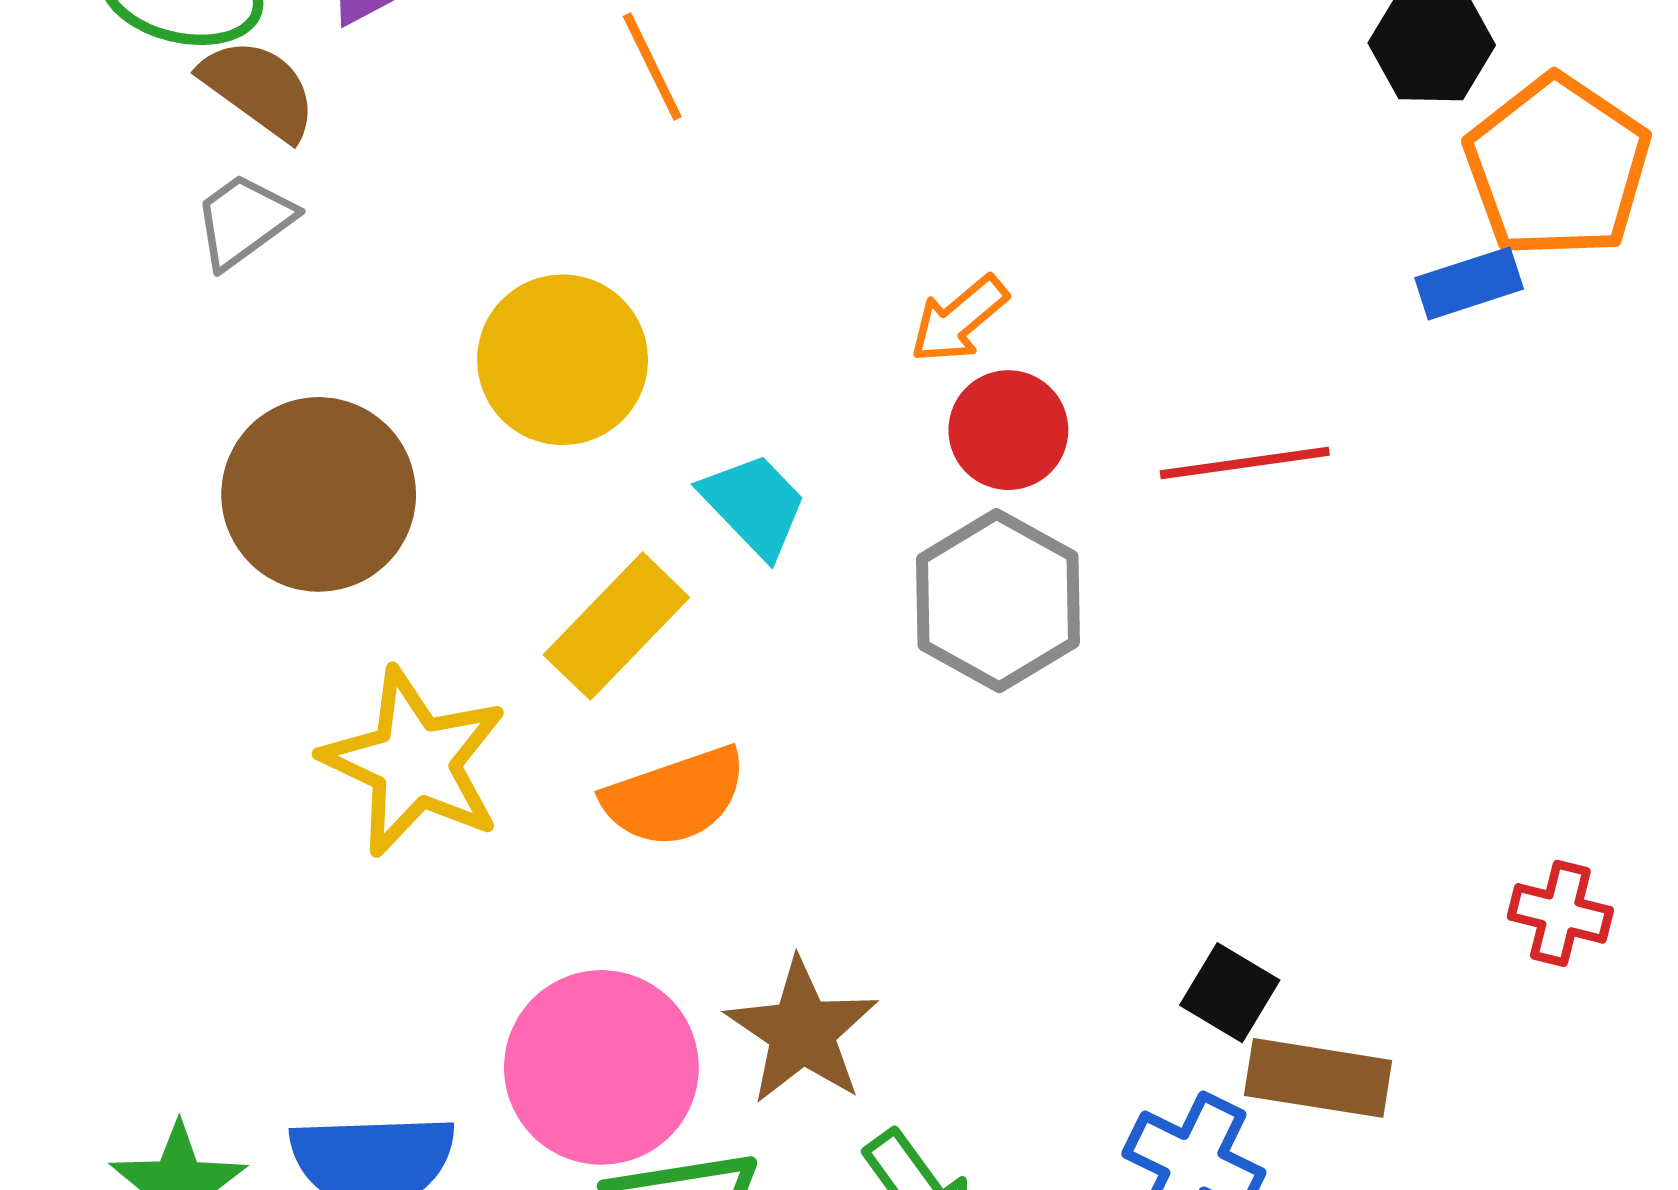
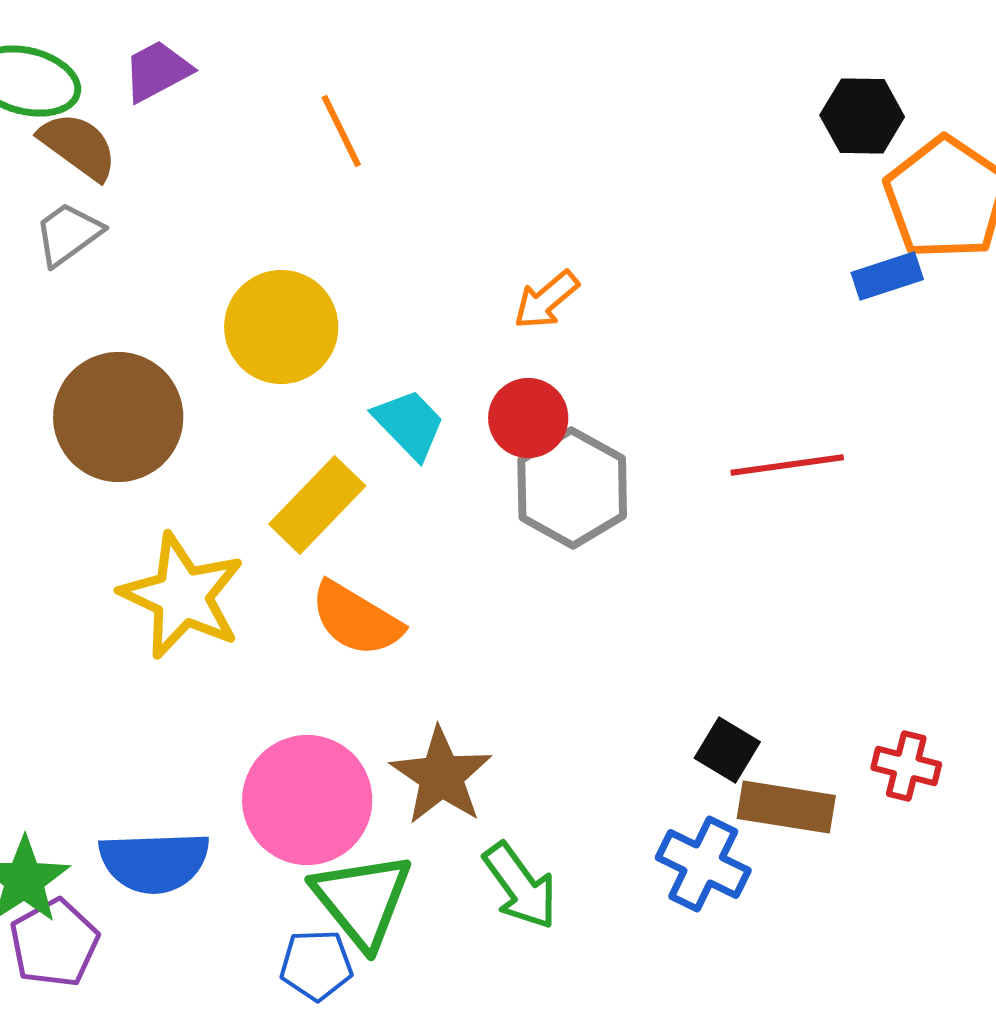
red circle: (1008, 430) -> (528, 418), moved
red line: (1245, 463) -> (787, 465), moved
orange semicircle: (675, 797) -> (356, 619), turned 50
red cross: (1560, 913) -> (906, 766), moved

